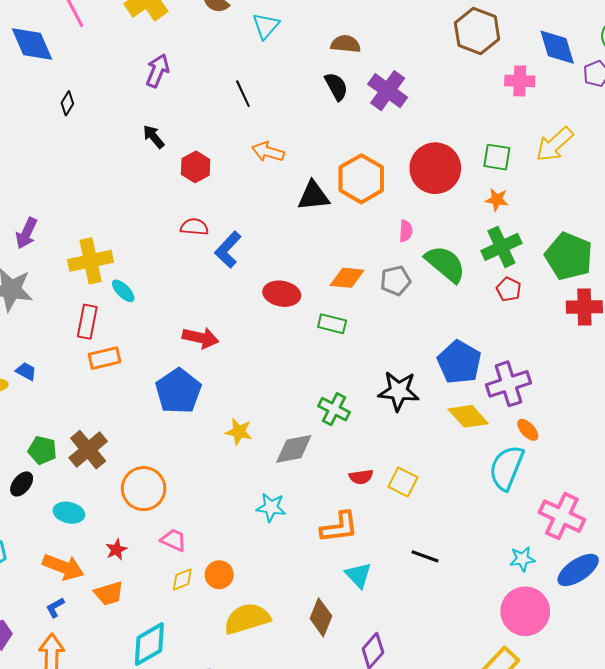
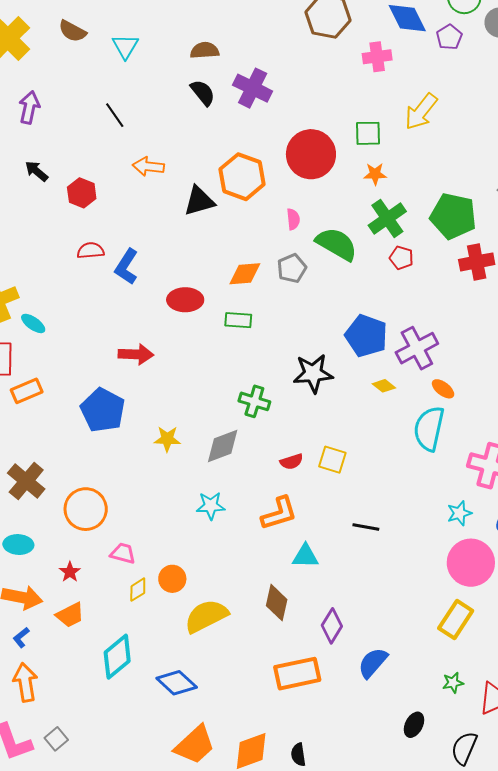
red arrow: (201, 338) -> (136, 354), moved
yellow diamond: (468, 416) -> (384, 386), size x0.6
cyan triangle: (358, 575) -> (305, 556), turned -36

